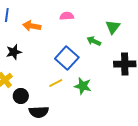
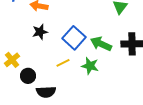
green arrow: (94, 41) -> (101, 44), moved, size x1.5
black star: (14, 52) -> (40, 32), moved

